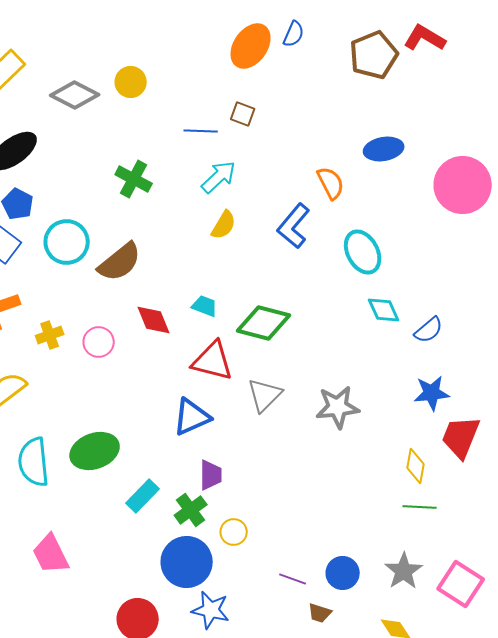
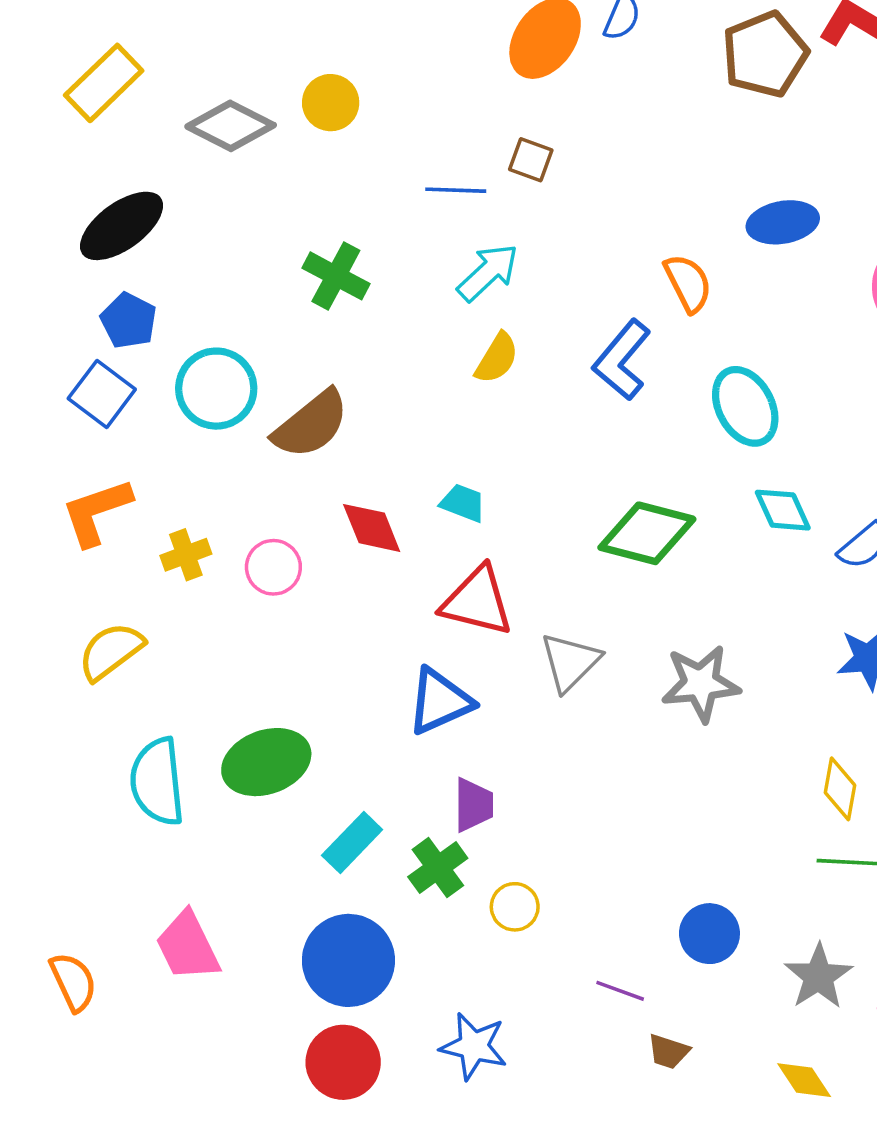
green diamond: (264, 323) -> (647, 533), moved
blue circle: (187, 562) -> (348, 960), moved
blue circle: (343, 573) -> (709, 934), moved

